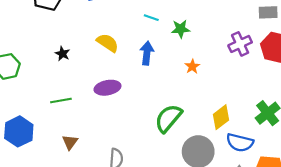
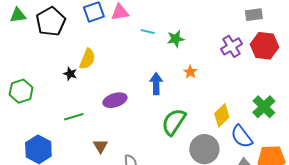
yellow semicircle: (108, 43) -> (87, 59), moved, turned 85
blue arrow: (147, 53) -> (156, 84), moved
brown triangle: (70, 142) -> (100, 146), moved
blue semicircle: (240, 143) -> (242, 137), turned 45

